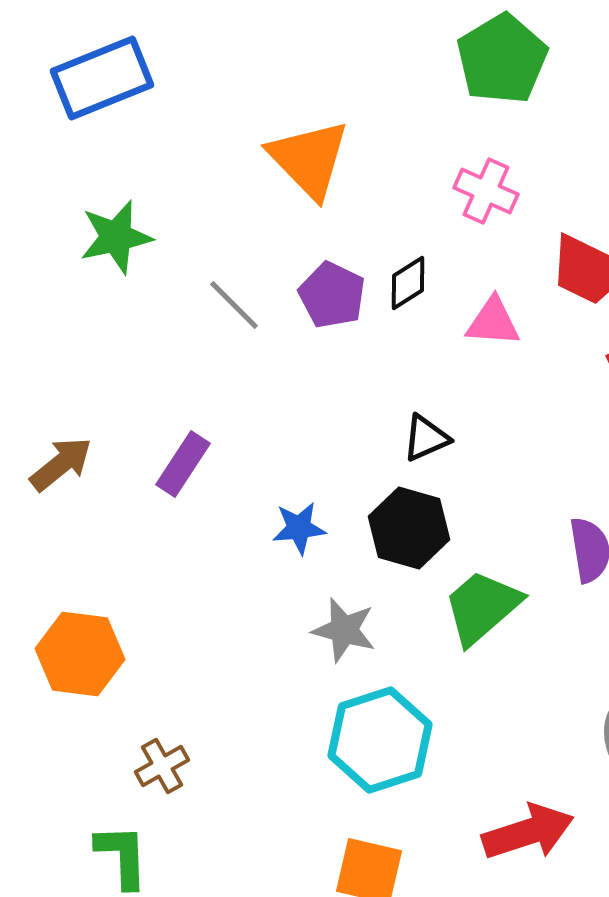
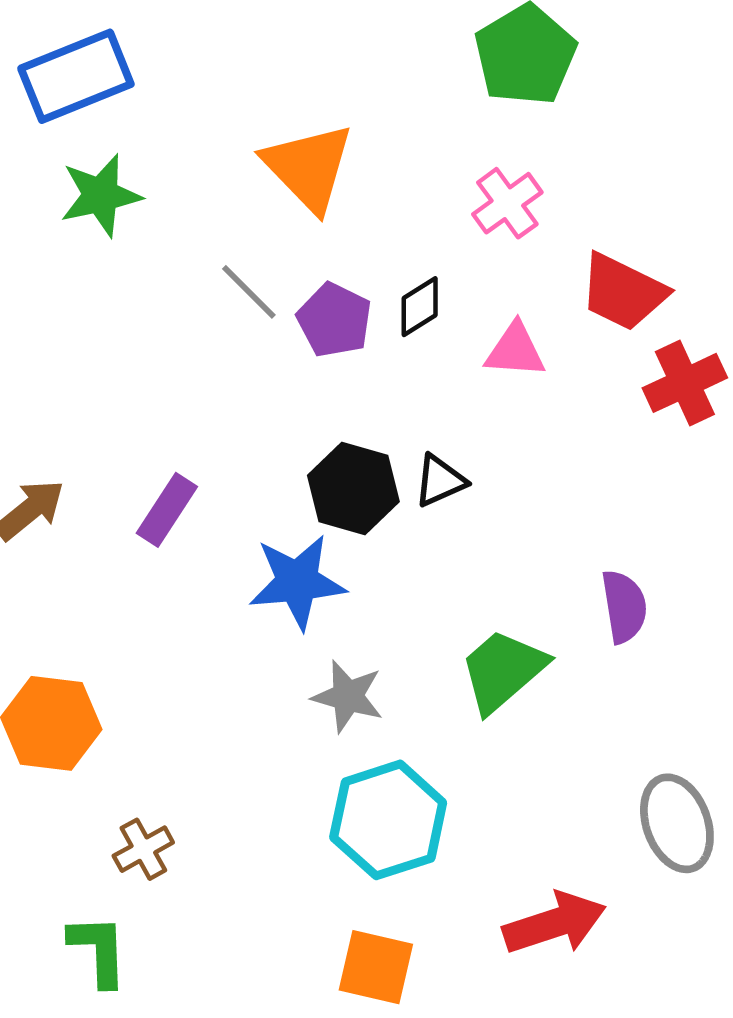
pink cross: (486, 191) -> (507, 203), turned 30
green star: (116, 237) -> (101, 195), moved
gray line: (234, 305) -> (249, 292), moved
blue star: (299, 528) -> (297, 582), size x1.6
black hexagon: (409, 528) -> (353, 489), moved

